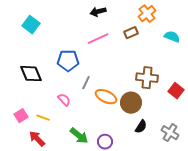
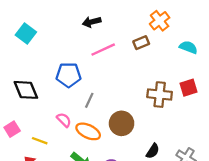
black arrow: (98, 12) -> (92, 22), moved
red square: (176, 91) -> (188, 88), moved, turned 35
orange ellipse: (106, 97) -> (88, 131), moved
brown circle: (131, 103) -> (122, 123), moved
pink square: (21, 116) -> (12, 129), moved

